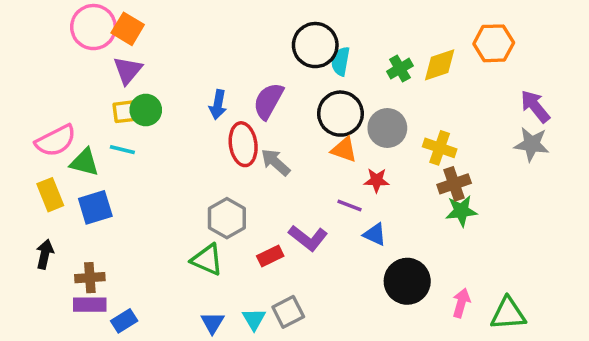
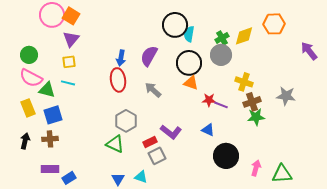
purple arrow: (535, 106) -> (309, 51), moved
green circle: (146, 110) -> (29, 55), moved
gray circle: (387, 128) -> (221, 55), moved
pink semicircle: (56, 141) -> (31, 78), turned 55
red ellipse: (243, 144) -> (118, 80), moved
gray star: (532, 144) -> (286, 96), moved
purple line: (349, 206) -> (221, 105), moved
brown cross: (90, 278) -> (50, 139), moved
gray square: (288, 312) -> (157, 156), moved
cyan triangle: (254, 319) -> (141, 177), turned -40

